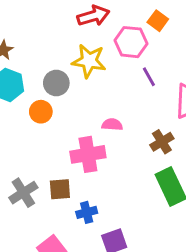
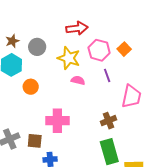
orange square: (158, 21) -> (124, 49), moved
gray circle: (56, 83) -> (37, 47), moved
pink semicircle: (112, 125) -> (78, 80), moved

